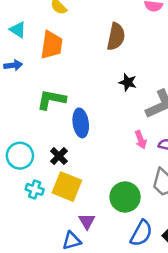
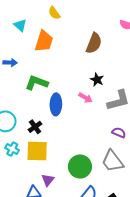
blue arrow: (13, 65) -> (10, 63), moved
pink arrow: (141, 140) -> (86, 98), moved, turned -48
yellow square: (67, 187) -> (37, 151), turned -30

